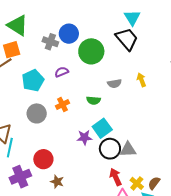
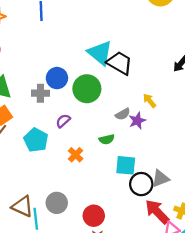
cyan triangle: (132, 18) -> (100, 53), moved, size x1.4
gray circle: (37, 113) -> (57, 203), moved
cyan square: (102, 128) -> (126, 165), turned -30
purple star: (84, 137) -> (137, 121), moved
red circle: (43, 159) -> (94, 216), moved
red arrow: (116, 177) -> (157, 212), size x1.4

